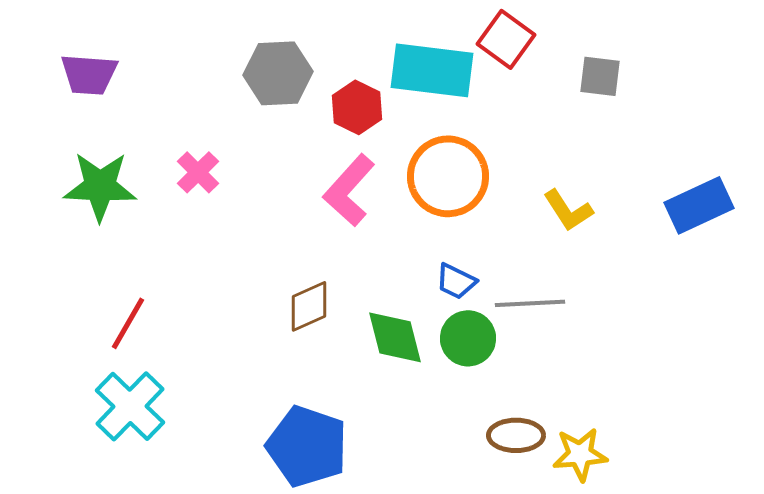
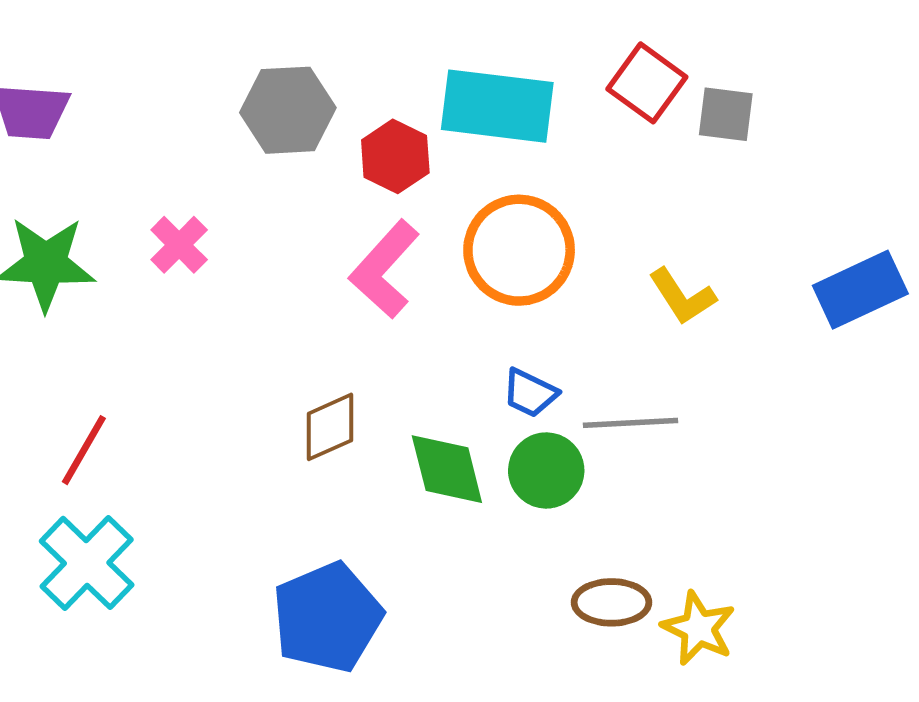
red square: (506, 39) -> (647, 83), moved
blue pentagon: (307, 446) -> (327, 617), turned 30
yellow star: (580, 454) -> (699, 628), turned 30

